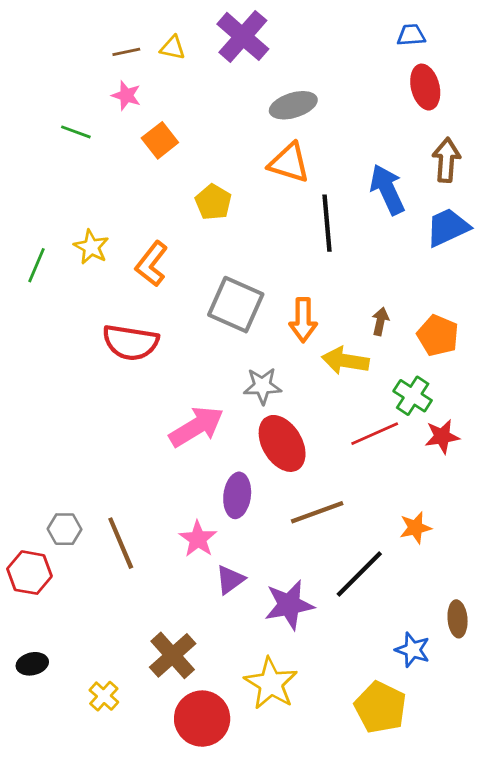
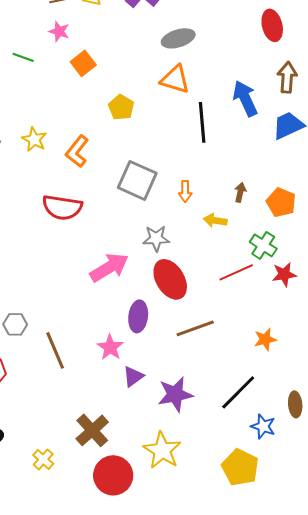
orange arrow: (303, 320) -> (185, 191), size x0.7
yellow arrow: (345, 361) -> (215, 220), size x0.7
gray hexagon: (65, 529) -> (15, 324), moved
black line: (359, 574) -> (238, 392), moved

